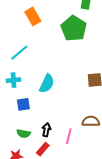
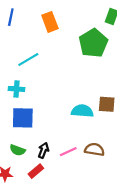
cyan semicircle: (47, 84) -> (82, 111), moved, turned -120
blue square: (23, 104) -> (23, 118), size x1.5
pink line: (69, 136) -> (68, 152), moved, turned 42

